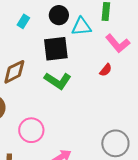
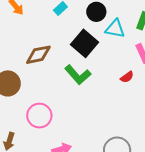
black square: (56, 49) -> (85, 43), turned 32

